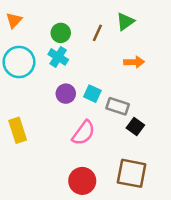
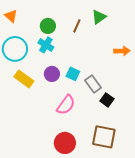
orange triangle: (14, 20) -> (11, 16), turned -32
orange arrow: (134, 62) -> (122, 51), moved
gray rectangle: (118, 106) -> (93, 84), turned 36
yellow rectangle: (18, 130) -> (24, 79), moved, turned -36

